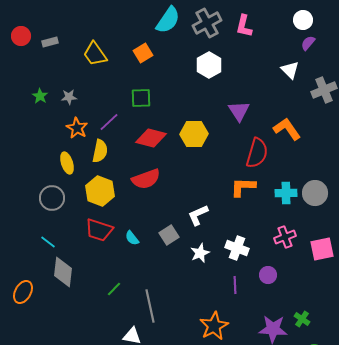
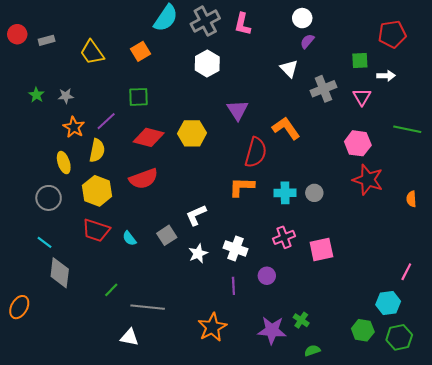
gray circle: (315, 193) -> (314, 193), size x0.7
orange ellipse: (23, 292) -> (19, 307), moved
gray line: (150, 306) -> (148, 307), turned -72

